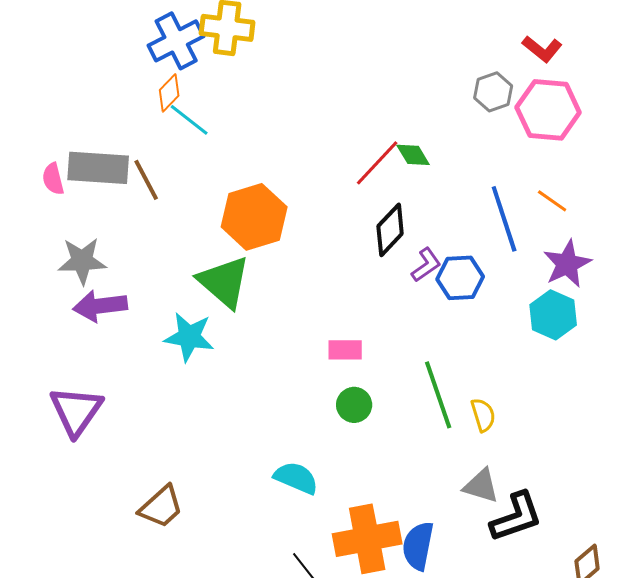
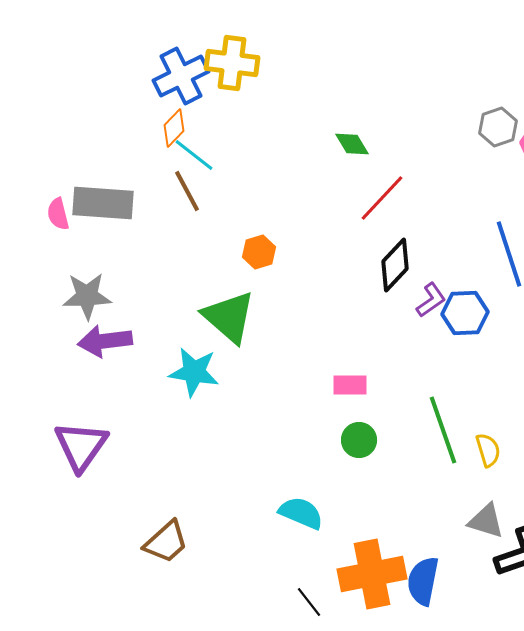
green diamond: (413, 155) -> (352, 144), moved
brown line: (146, 180) -> (187, 191), moved
orange hexagon: (254, 217) -> (259, 252), size x0.5

